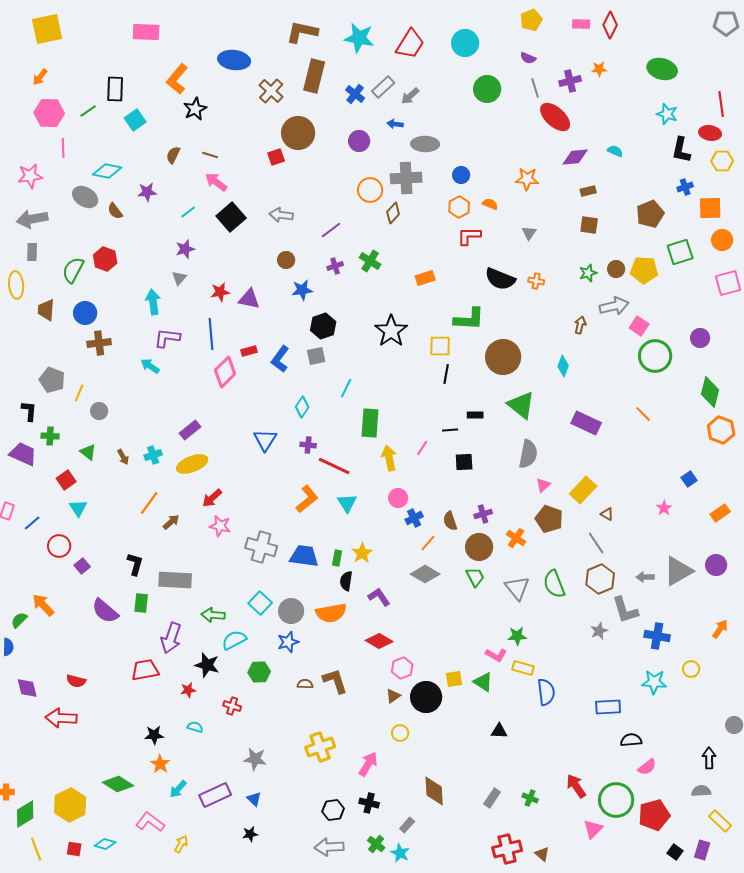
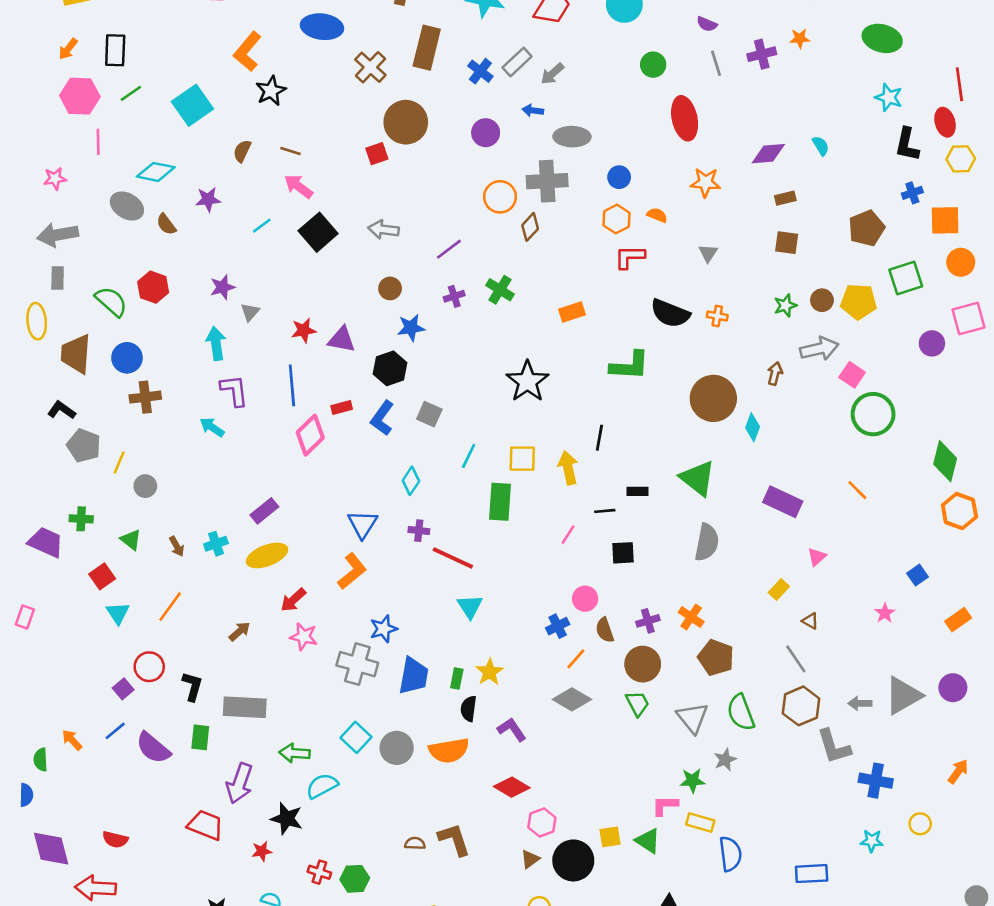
black rectangle: (115, 89) -> (115, 50), moved
green circle: (487, 89) -> (653, 65), size x0.7
red ellipse: (555, 117) -> (685, 118), moved, turned 36
cyan square: (135, 120) -> (192, 105), size x1.4
red ellipse: (710, 133) -> (945, 122), turned 65
cyan semicircle: (615, 151) -> (821, 146), turned 35
pink star: (30, 176) -> (55, 178), size x0.7
purple star: (185, 249) -> (223, 287), moved
green semicircle: (73, 270) -> (111, 302), turned 104
brown trapezoid: (46, 310) -> (76, 354), size x1.4
black hexagon: (323, 326) -> (390, 368), moved
purple L-shape: (167, 338) -> (234, 391), turned 76
purple circle: (700, 338) -> (932, 343), moved
yellow square: (440, 346) -> (522, 459), moved
gray square: (316, 356) -> (429, 414), turned 36
brown circle: (503, 357) -> (713, 398), moved
black L-shape: (29, 411) -> (62, 410), moved, turned -60
yellow arrow: (389, 458) -> (568, 468), moved
pink triangle: (543, 485) -> (817, 557), moved
yellow rectangle: (583, 490) -> (779, 589), size x0.6
pink circle: (398, 498) -> (585, 599), moved
orange L-shape: (307, 499) -> (352, 571), moved
orange line: (149, 503) -> (170, 607), moved
brown pentagon: (549, 519) -> (716, 658), moved
blue line: (32, 523) -> (115, 731), moved
orange cross: (516, 538) -> (691, 617), moved
red circle: (59, 546) -> (149, 667), moved
blue trapezoid: (304, 556) -> (414, 676), turned 92
orange arrow: (43, 605) -> (72, 740), size x0.7
green semicircle: (19, 620) -> (41, 760), turned -48
gray star: (599, 631) -> (725, 760), moved
blue star: (288, 642) -> (384, 629), moved
pink L-shape: (496, 655) -> (665, 805), turned 150
red trapezoid: (145, 670) -> (205, 825), turned 32
green hexagon: (259, 672) -> (355, 879), moved
cyan star: (654, 682) -> (872, 841), size x0.7
purple diamond: (27, 688) -> (51, 849), size x1.4

